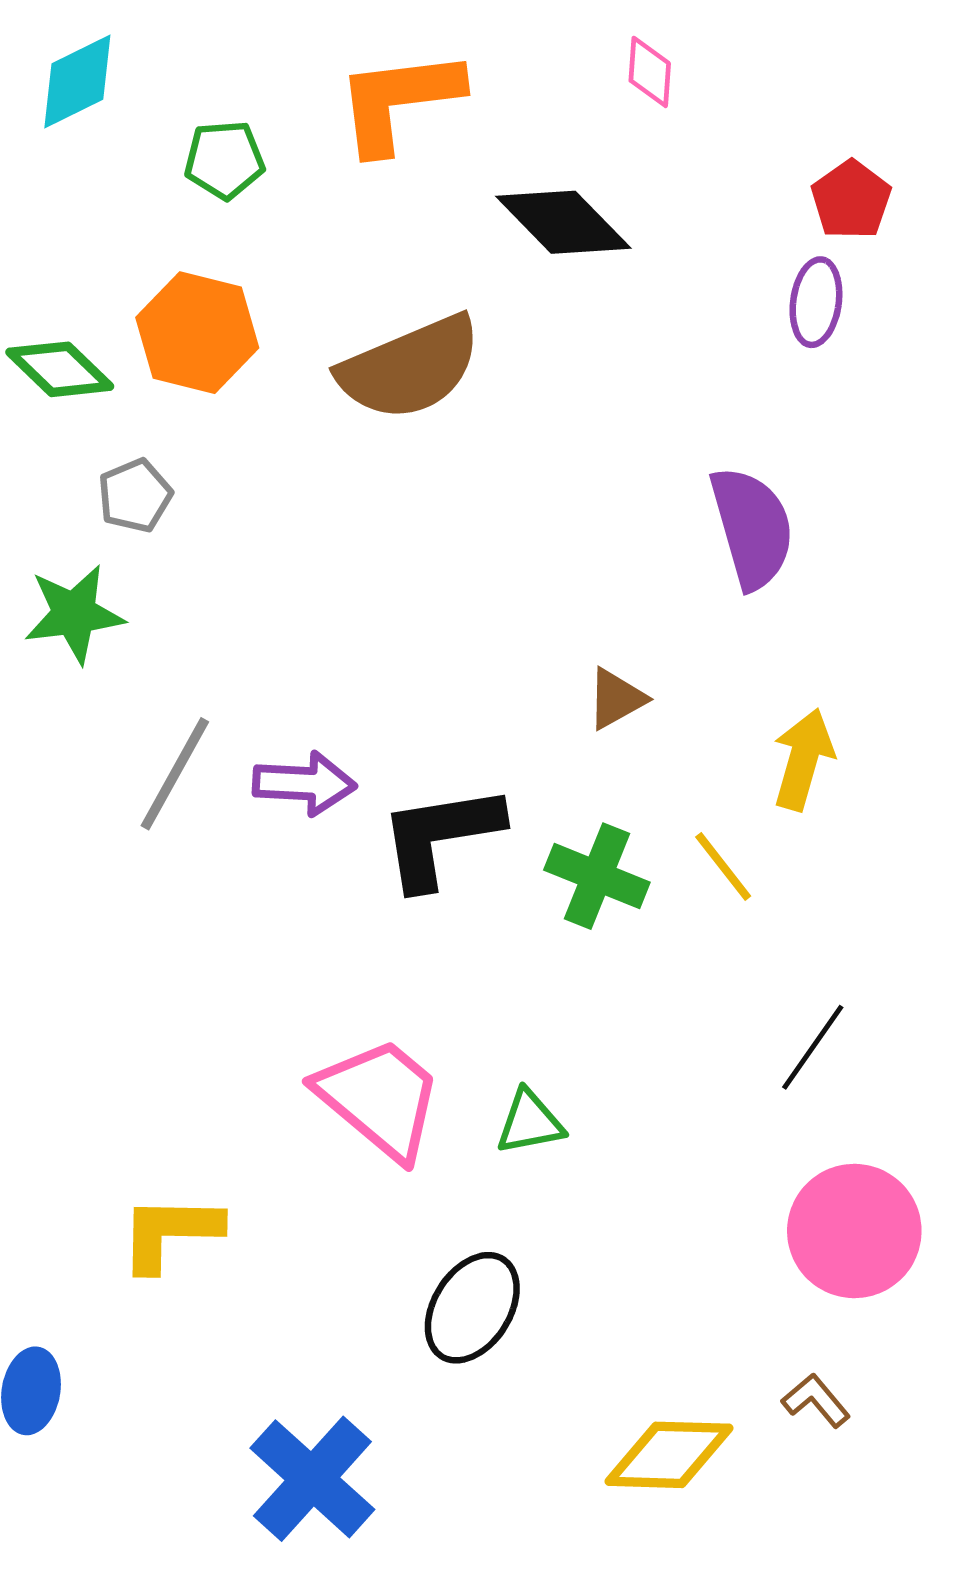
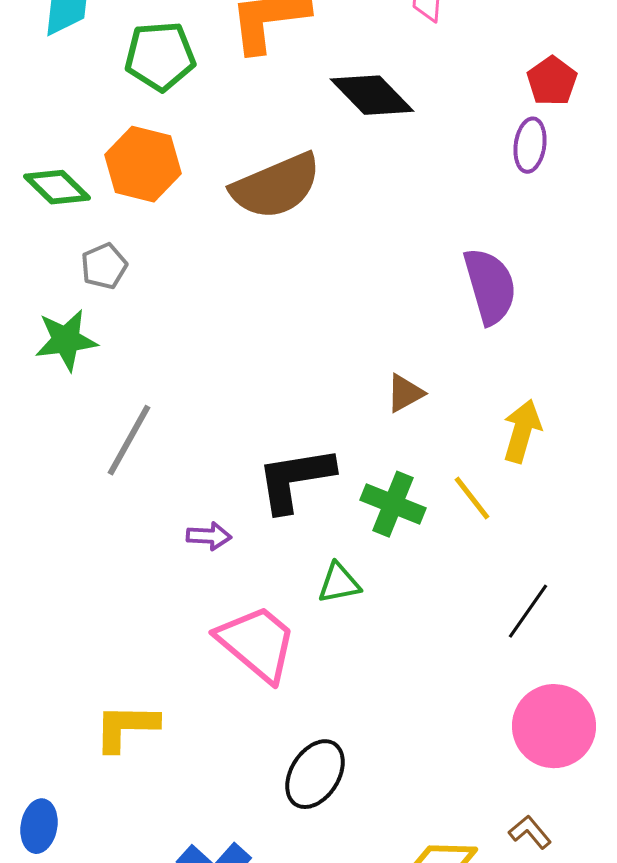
green pentagon: (224, 160) -> (160, 56), size x1.4
purple arrow: (304, 783) -> (209, 536), moved, size x0.7
green triangle: (530, 1122) -> (339, 583), moved

